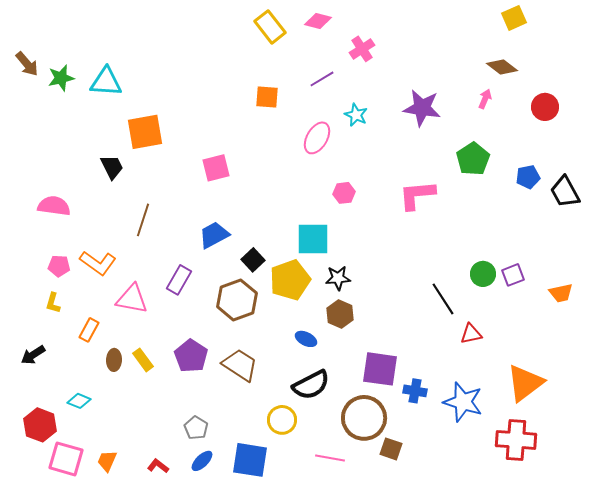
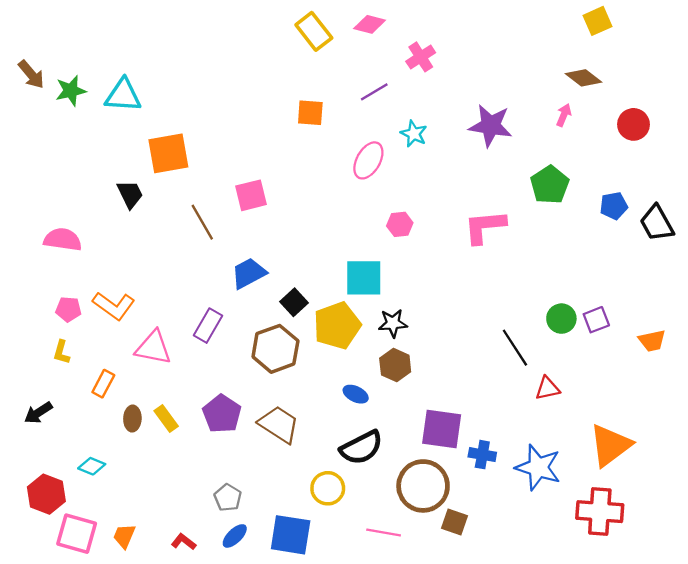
brown line: (143, 220) -> (202, 222), moved, turned -48

